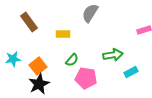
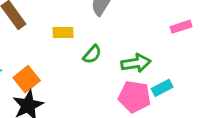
green semicircle: (72, 60) -> (92, 54), moved
pink pentagon: (86, 78) -> (134, 97), moved

